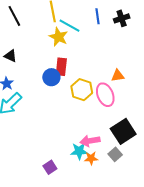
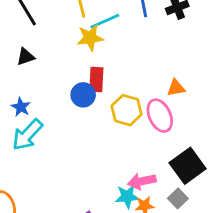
cyan line: (70, 26) -> (105, 21), turned -50
yellow star: (58, 37) -> (90, 38), turned -30
black triangle: (10, 56) -> (26, 57), moved, turned -40

